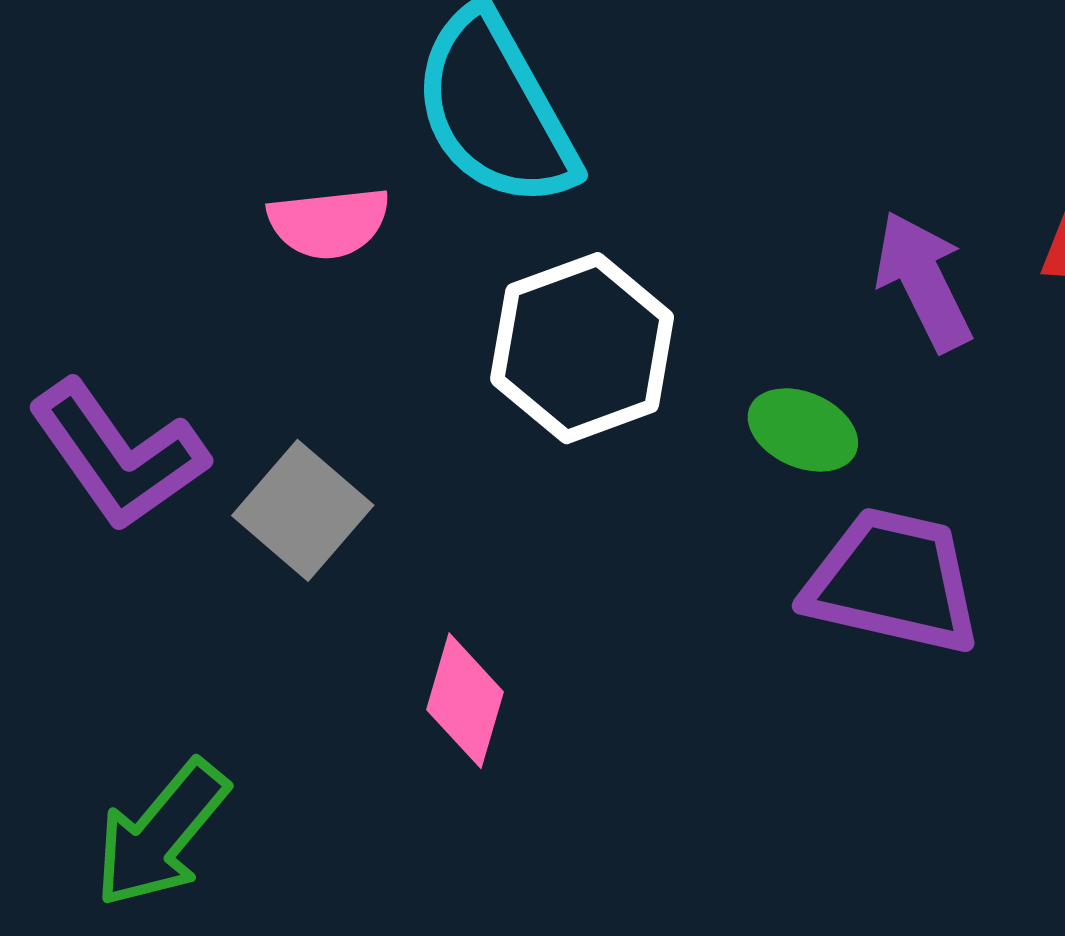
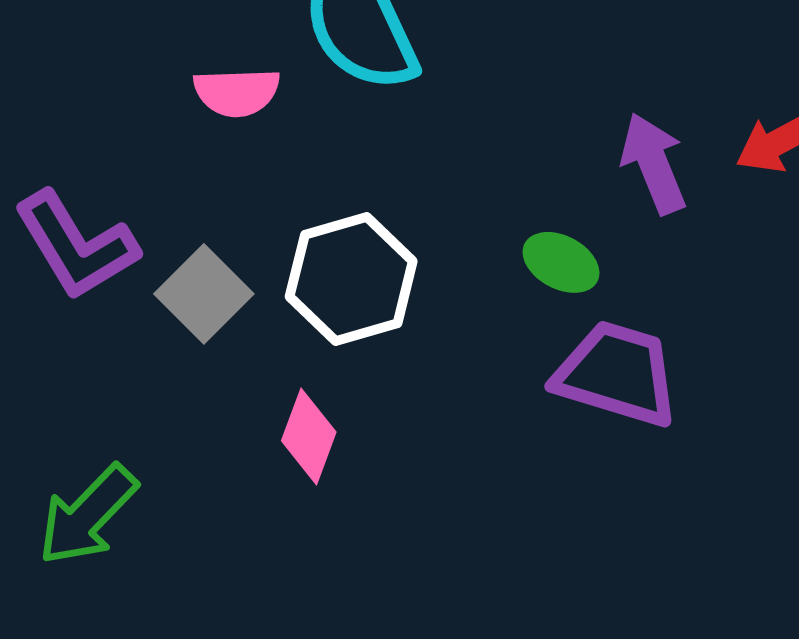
white hexagon: (582, 348) -> (351, 279), moved

